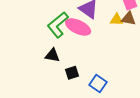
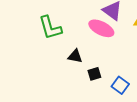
green L-shape: (58, 25) -> (50, 28), moved, turned -68

